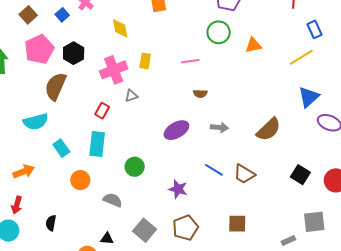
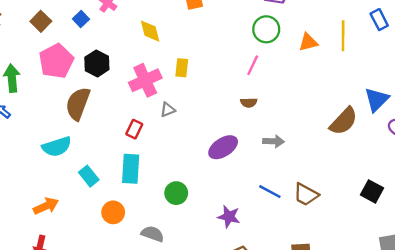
yellow line: (301, 57) -> (343, 36), moved, turned -55
pink line: (190, 61) -> (253, 65), moved, turned -54
brown semicircle: (269, 129) -> (344, 121), moved

